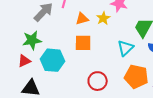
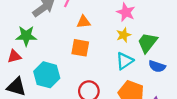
yellow star: (103, 18) -> (124, 35), moved
cyan hexagon: (52, 60) -> (47, 75), moved

